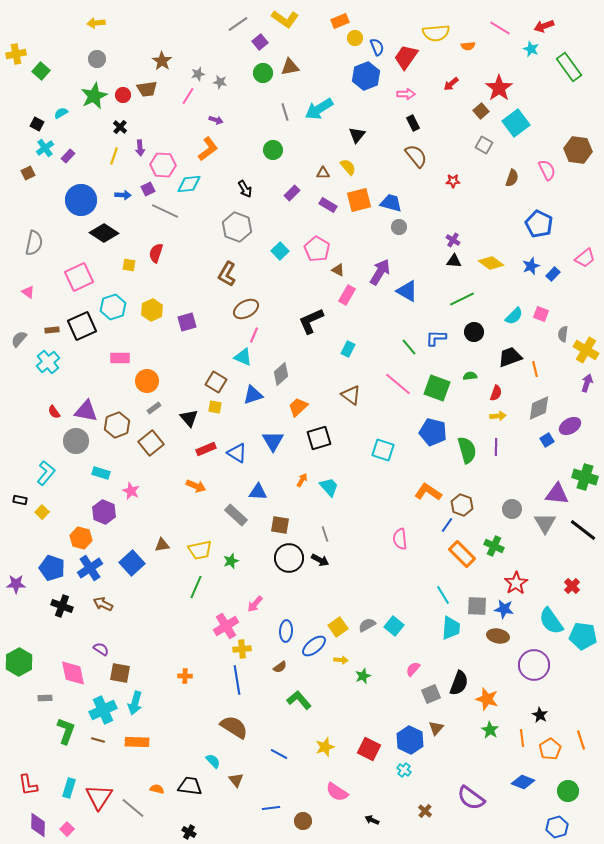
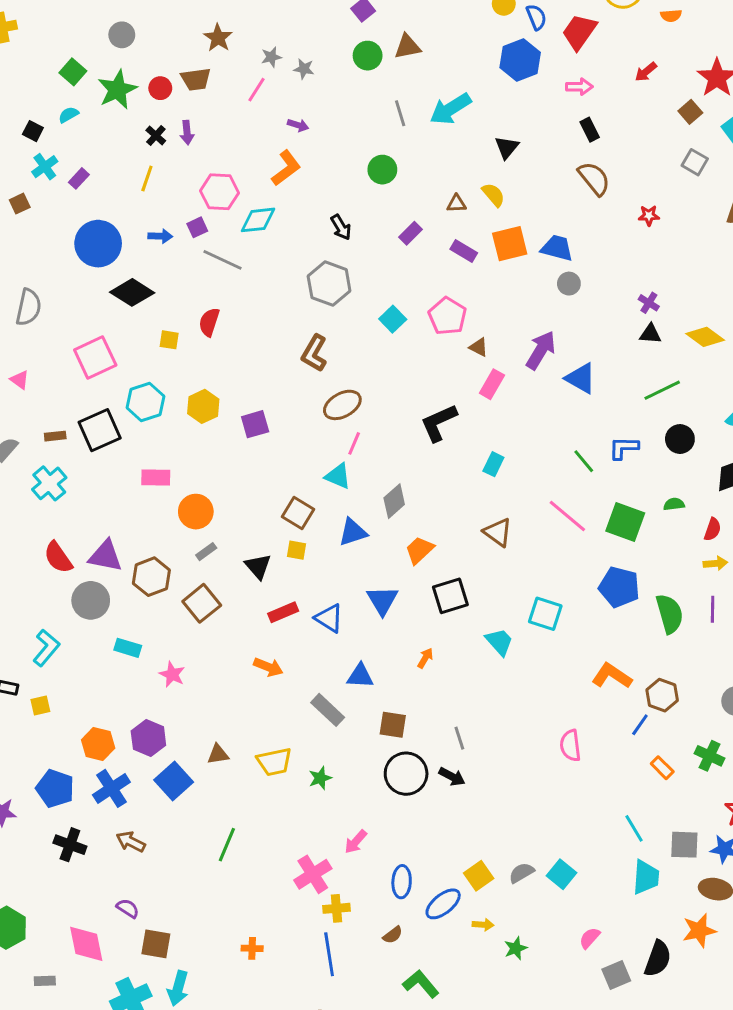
green square: (41, 71) -> (73, 72), moved
purple arrow: (140, 148) -> (187, 133), moved
red semicircle: (54, 412) -> (58, 557), size x1.6
cyan trapezoid: (329, 487) -> (499, 642), moved
yellow square: (42, 512) -> (40, 706), turned 32
purple hexagon: (104, 512) -> (148, 738), moved
orange rectangle: (462, 554) -> (662, 768), size x0.6
green line: (196, 587) -> (227, 845), moved
orange star: (487, 699) -> (699, 931), moved, turned -30

